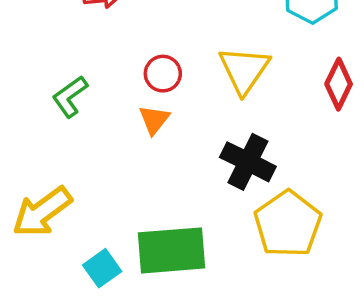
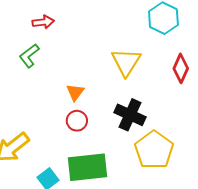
red circle: (163, 74) -> (77, 121), moved
green L-shape: (70, 97) -> (29, 56), moved

